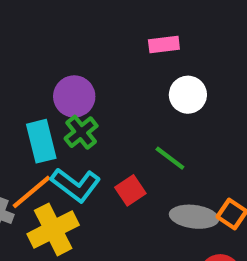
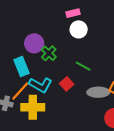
white circle: (188, 95) -> (79, 29), moved
green cross: (81, 132) -> (49, 53), moved
yellow cross: (53, 229) -> (33, 107), turned 35

